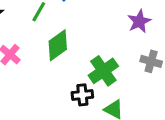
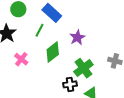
purple star: (139, 21) -> (77, 37), moved

